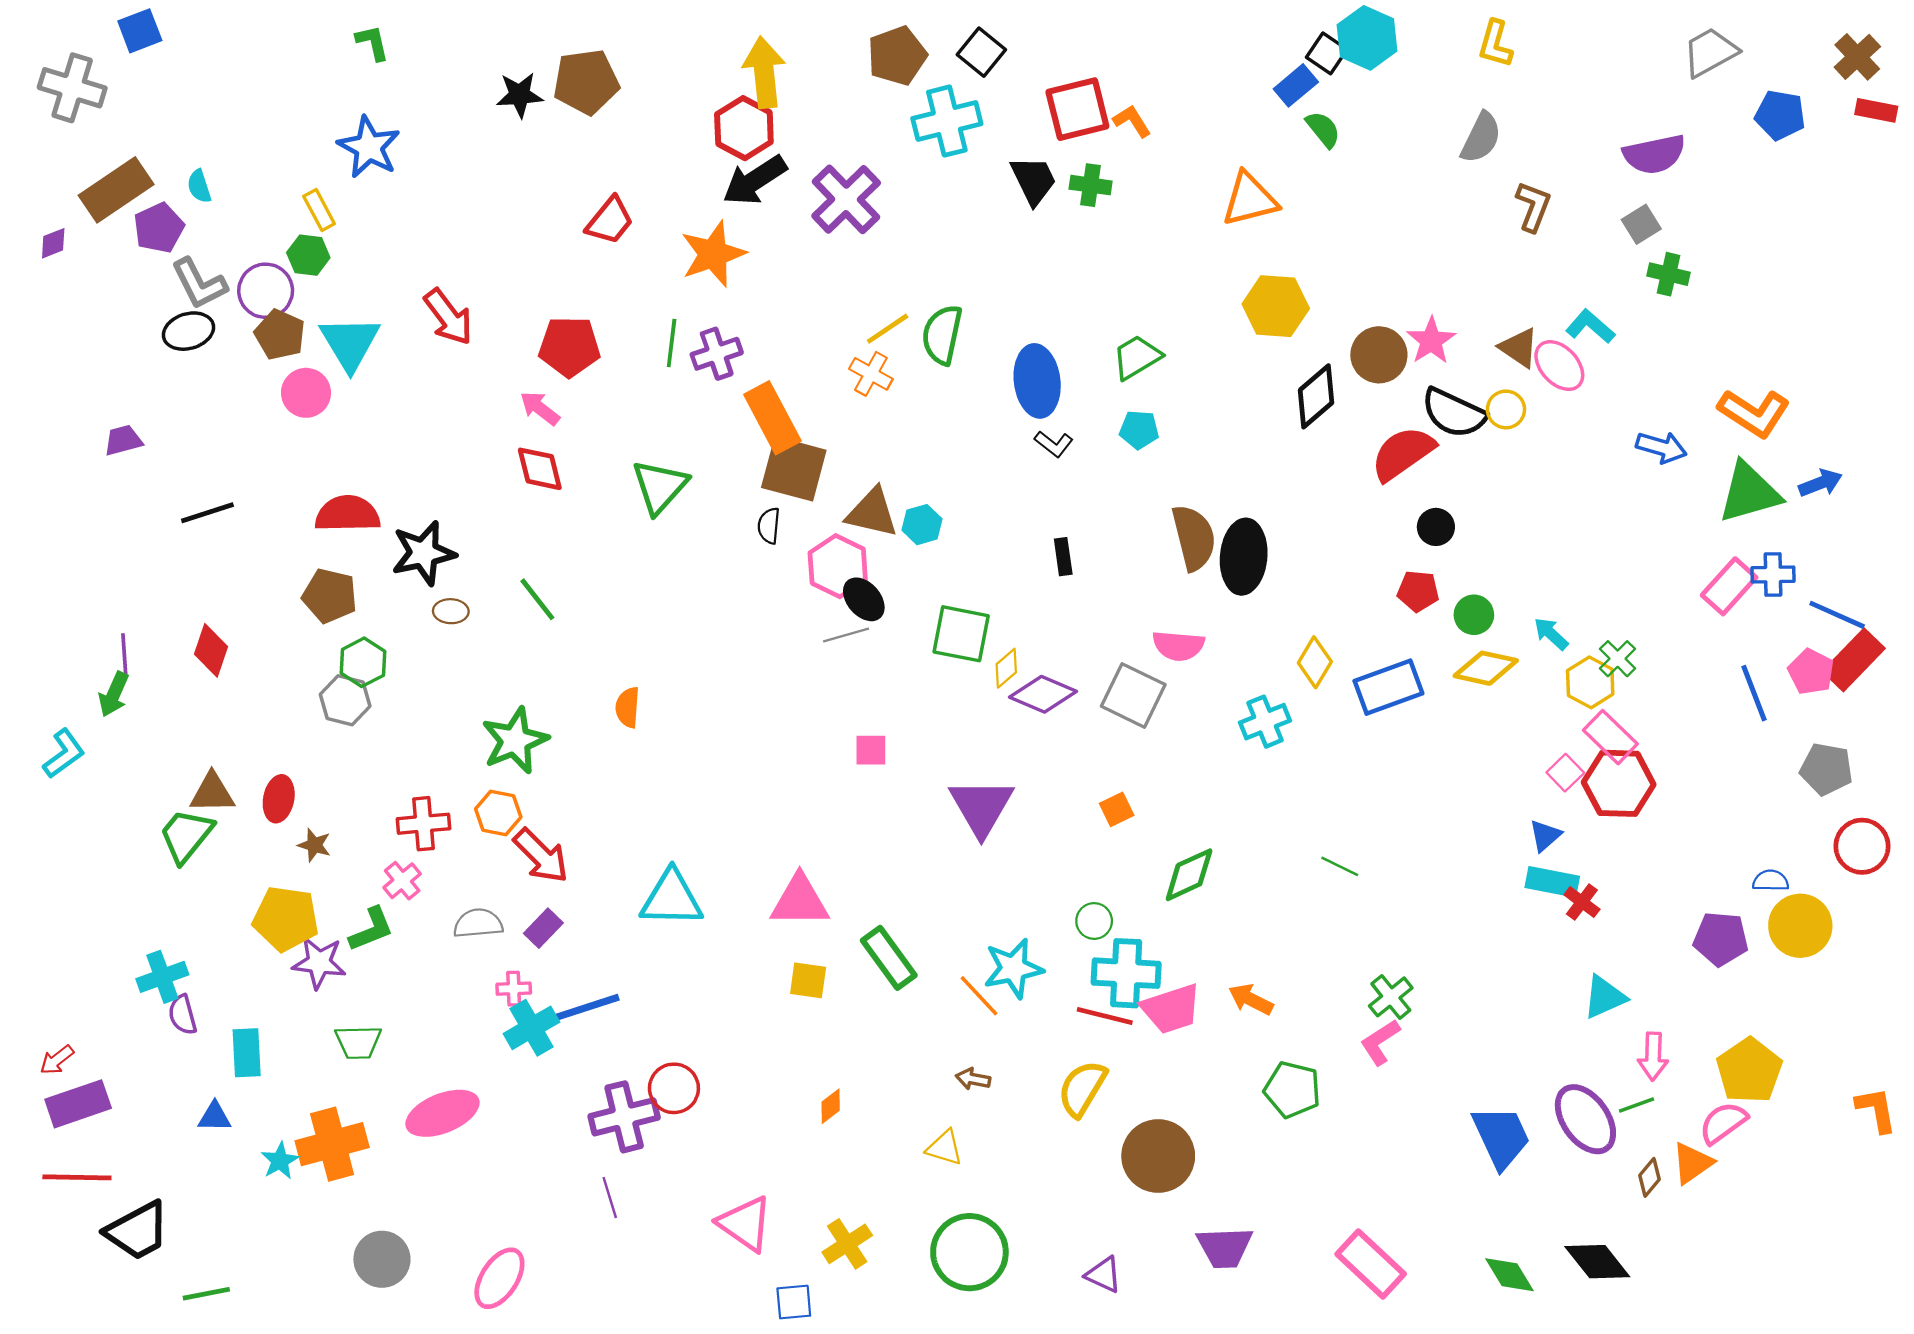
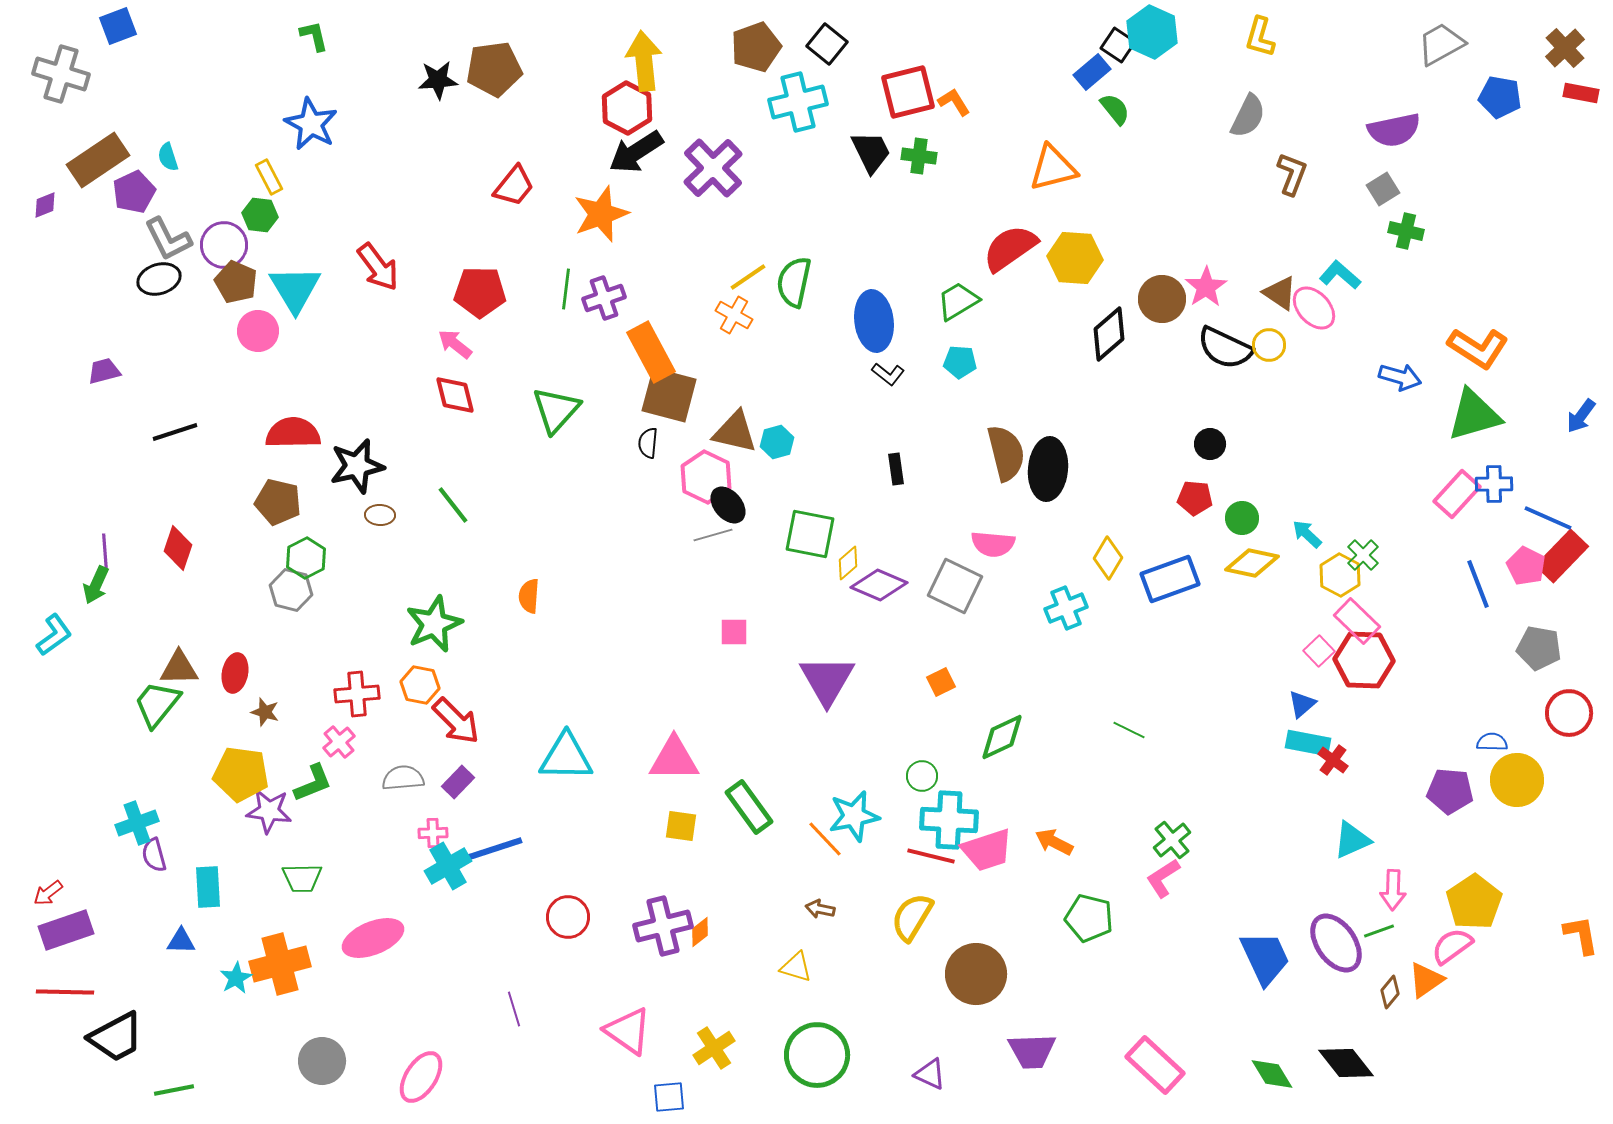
red semicircle: (1403, 453) -> (1010, 248), moved
blue arrow: (1820, 483) -> (1581, 416), moved, turned 147
purple cross: (624, 1117) -> (663, 926), moved

